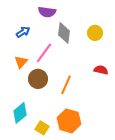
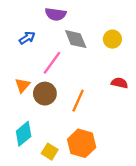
gray diamond: (64, 33) -> (76, 39), turned -30
orange triangle: (21, 62) -> (22, 85), moved

